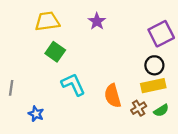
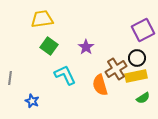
purple star: (97, 21) -> (86, 47), moved
brown cross: (139, 108) -> (116, 69), moved, size x1.5

